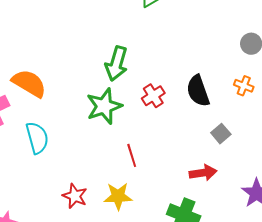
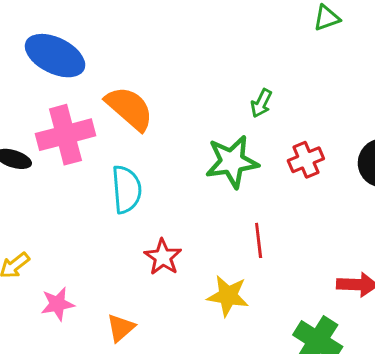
green arrow: (117, 64) -> (261, 103), size x0.6
red star: (75, 196) -> (163, 257), moved

